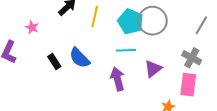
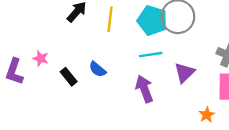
pink star: (32, 27) -> (41, 58), moved
blue semicircle: (80, 58) -> (97, 69), size x0.7

